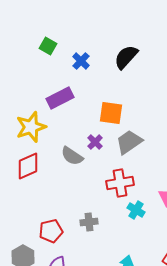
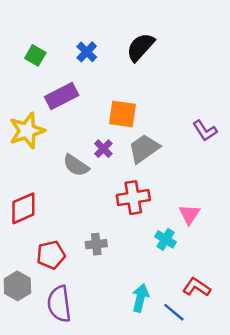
green square: (48, 46) -> (35, 55), moved
red diamond: (28, 166) -> (23, 208), moved
cyan cross: (136, 210) -> (166, 239), moved

